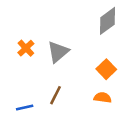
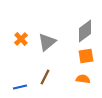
gray diamond: (108, 21) -> (85, 31), moved
orange square: (106, 69) -> (86, 56), turned 35

